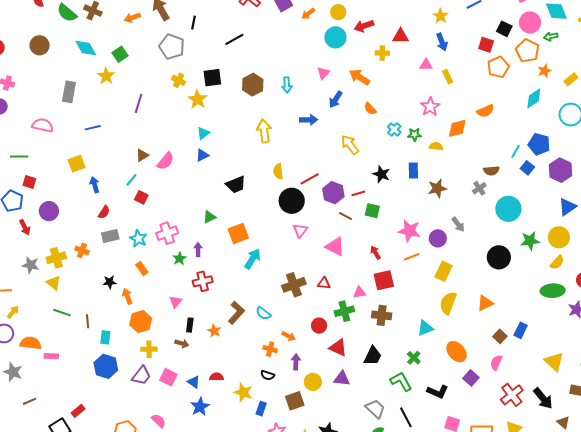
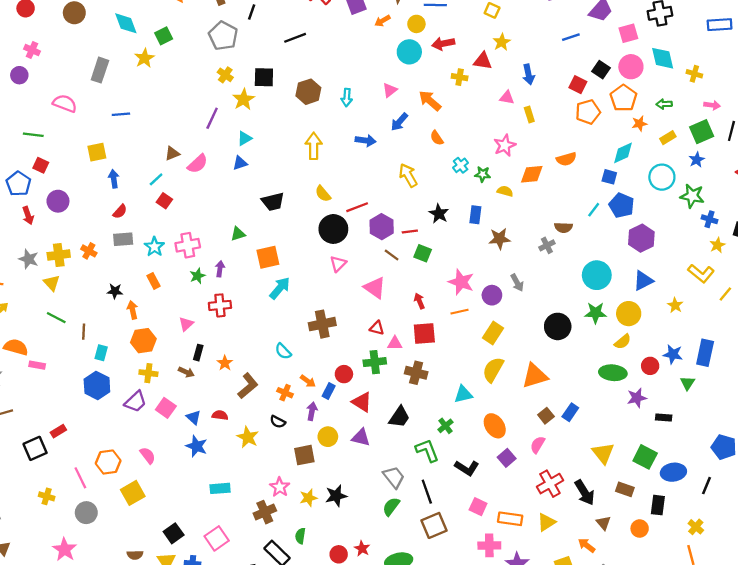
yellow star: (441, 16) -> (502, 42), moved
green arrow: (551, 36) -> (664, 104), moved
purple line: (139, 103) -> (212, 118), moved
blue square: (527, 168) -> (609, 177), moved, turned -32
yellow semicircle: (278, 171) -> (323, 194), turned -42
cyan circle: (508, 209) -> (597, 275), moved
red triangle: (324, 283) -> (377, 328), moved
orange triangle: (485, 303) -> (535, 376), size x1.4
brown L-shape: (236, 313) -> (248, 386), moved
blue star: (200, 407) -> (197, 446), turned -30
blue rectangle: (261, 409) -> (329, 391), moved

